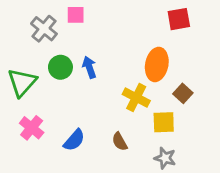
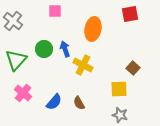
gray cross: (44, 29) -> (13, 21), moved
orange ellipse: (157, 64) -> (93, 29), moved
yellow cross: (136, 98) -> (83, 65), moved
brown semicircle: (120, 142) -> (79, 103), moved

